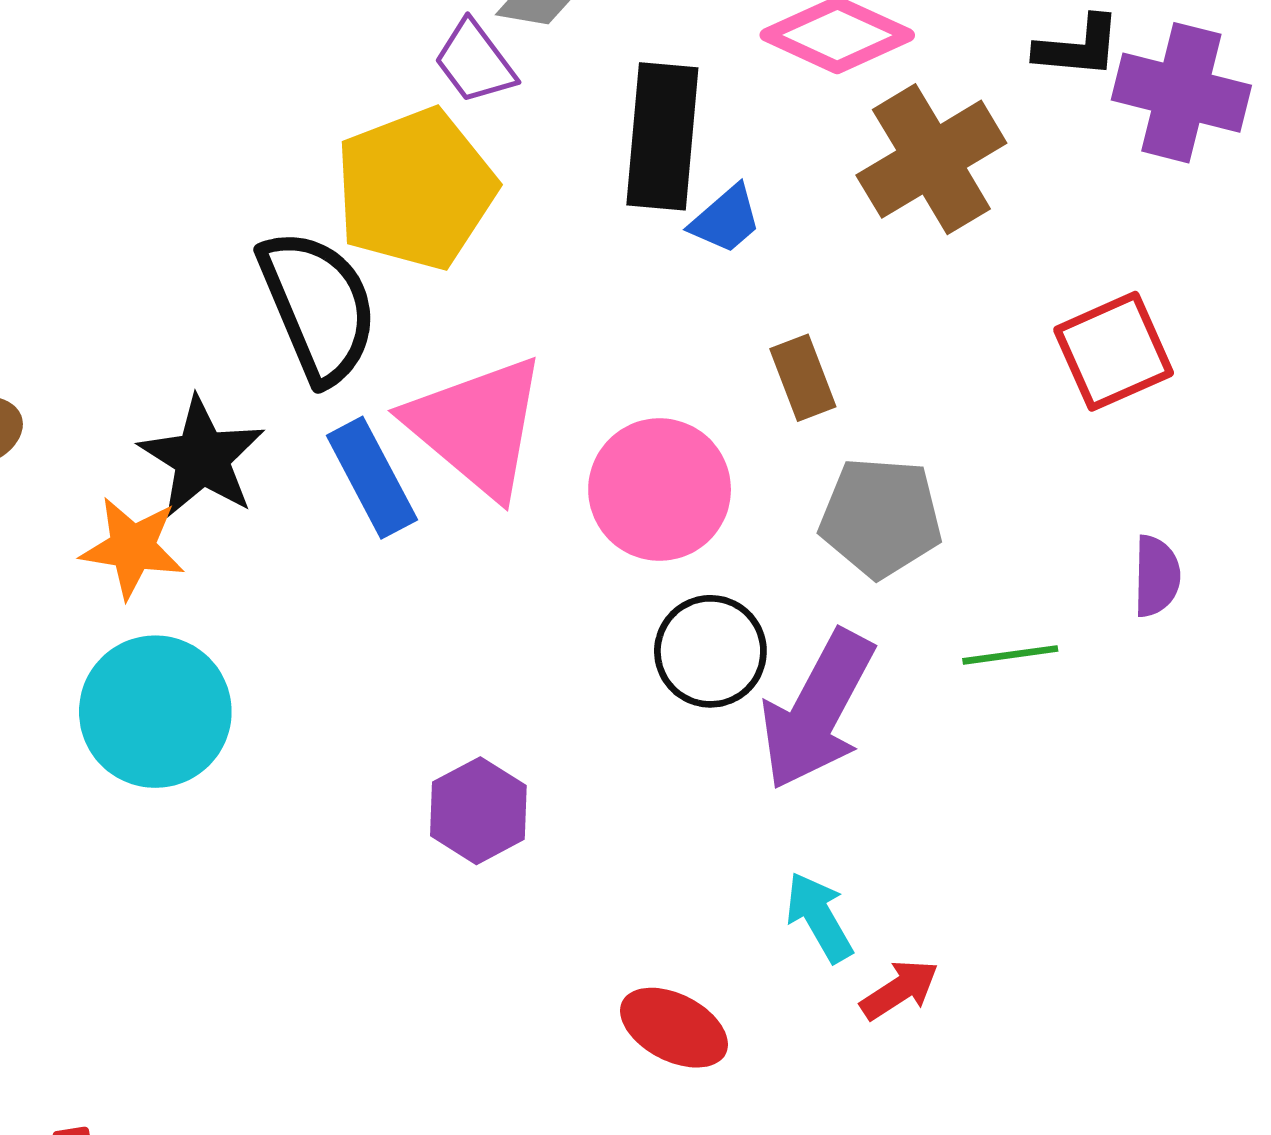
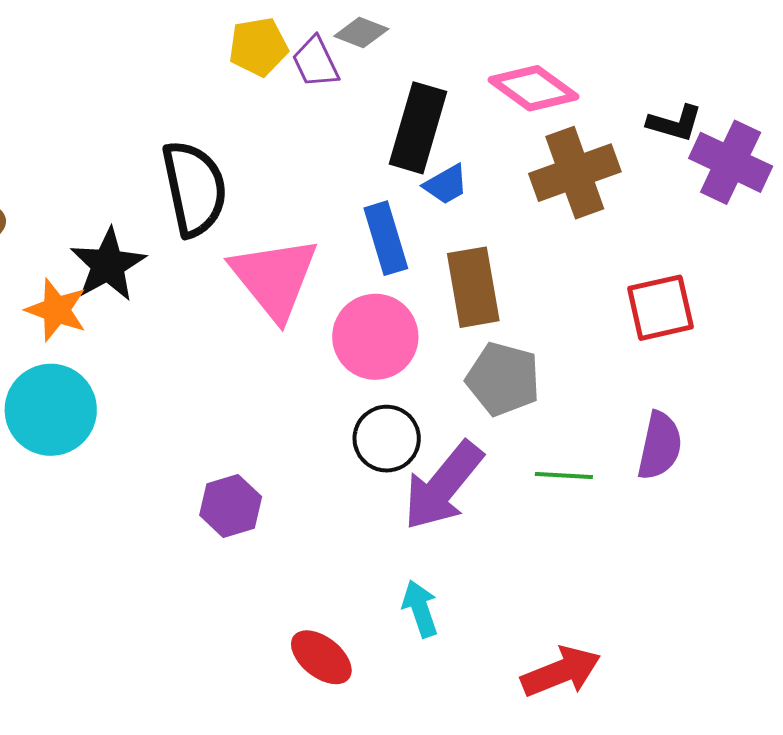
yellow pentagon: (416, 189) -> (258, 47), moved, size x0.6
brown rectangle: (803, 378) -> (473, 287), size x1.6
blue rectangle: (372, 478) -> (386, 238), moved
purple semicircle: (1157, 576) -> (660, 446), size x1.4
red arrow: (900, 990) -> (561, 672), moved, size x1.6

